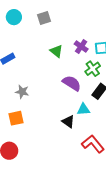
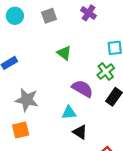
purple cross: (81, 46) -> (89, 13), moved
gray star: (22, 92) -> (27, 100), size x1.5
cyan triangle: (84, 109) -> (69, 113), moved

